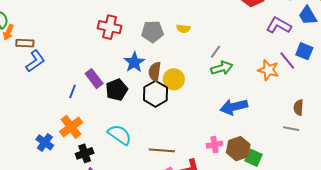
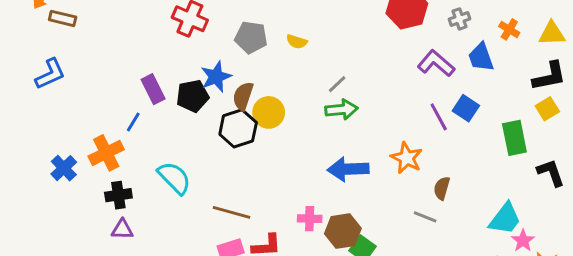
blue L-shape: (35, 61) -> (50, 74), moved
orange star: (268, 70) -> (407, 158), moved
black pentagon: (117, 90) -> (193, 96), moved
blue line: (73, 91) -> (133, 122), moved

